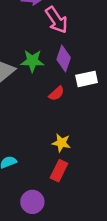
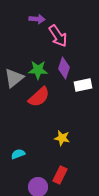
red semicircle: (56, 93) -> (39, 97), moved, size x1.6
red rectangle: (59, 171) -> (60, 175), moved

